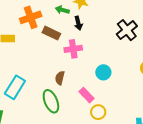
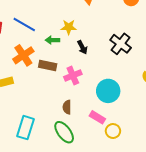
black arrow: (78, 23) -> (82, 47), moved
cyan circle: (103, 72) -> (108, 91), size x1.5

